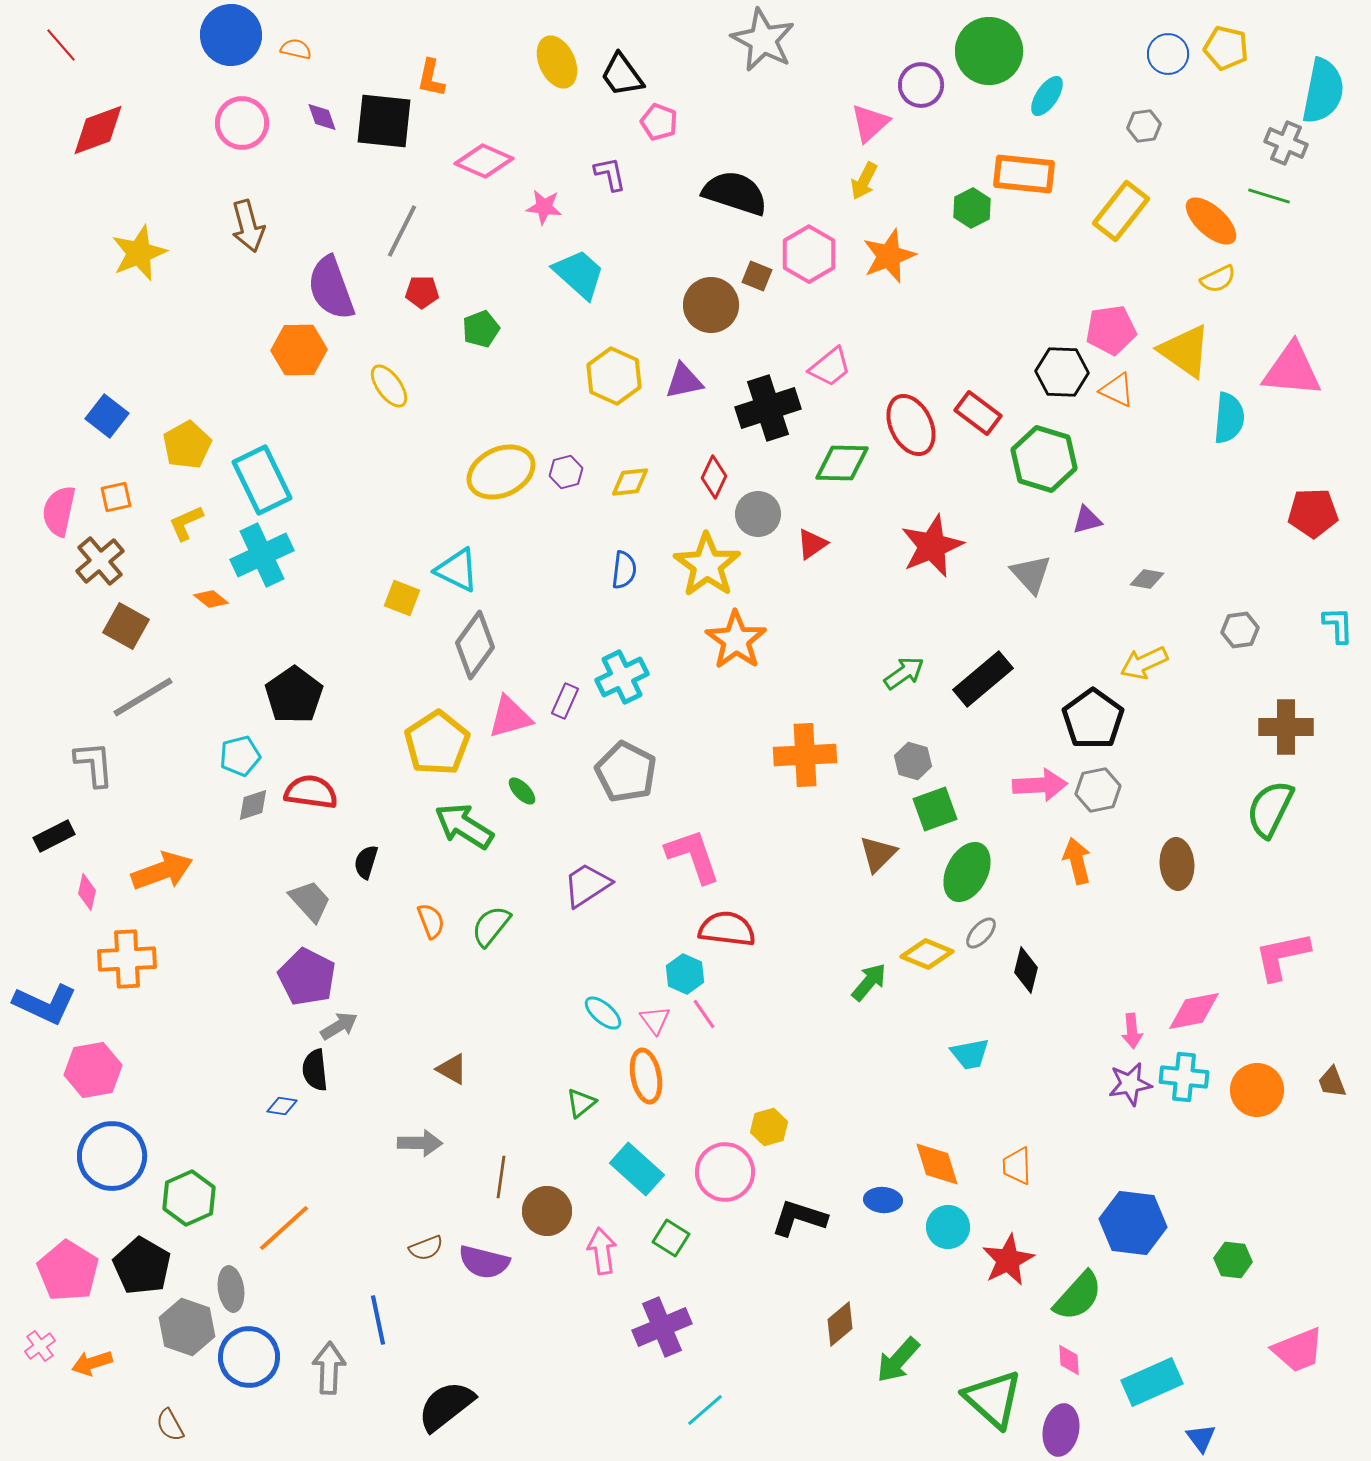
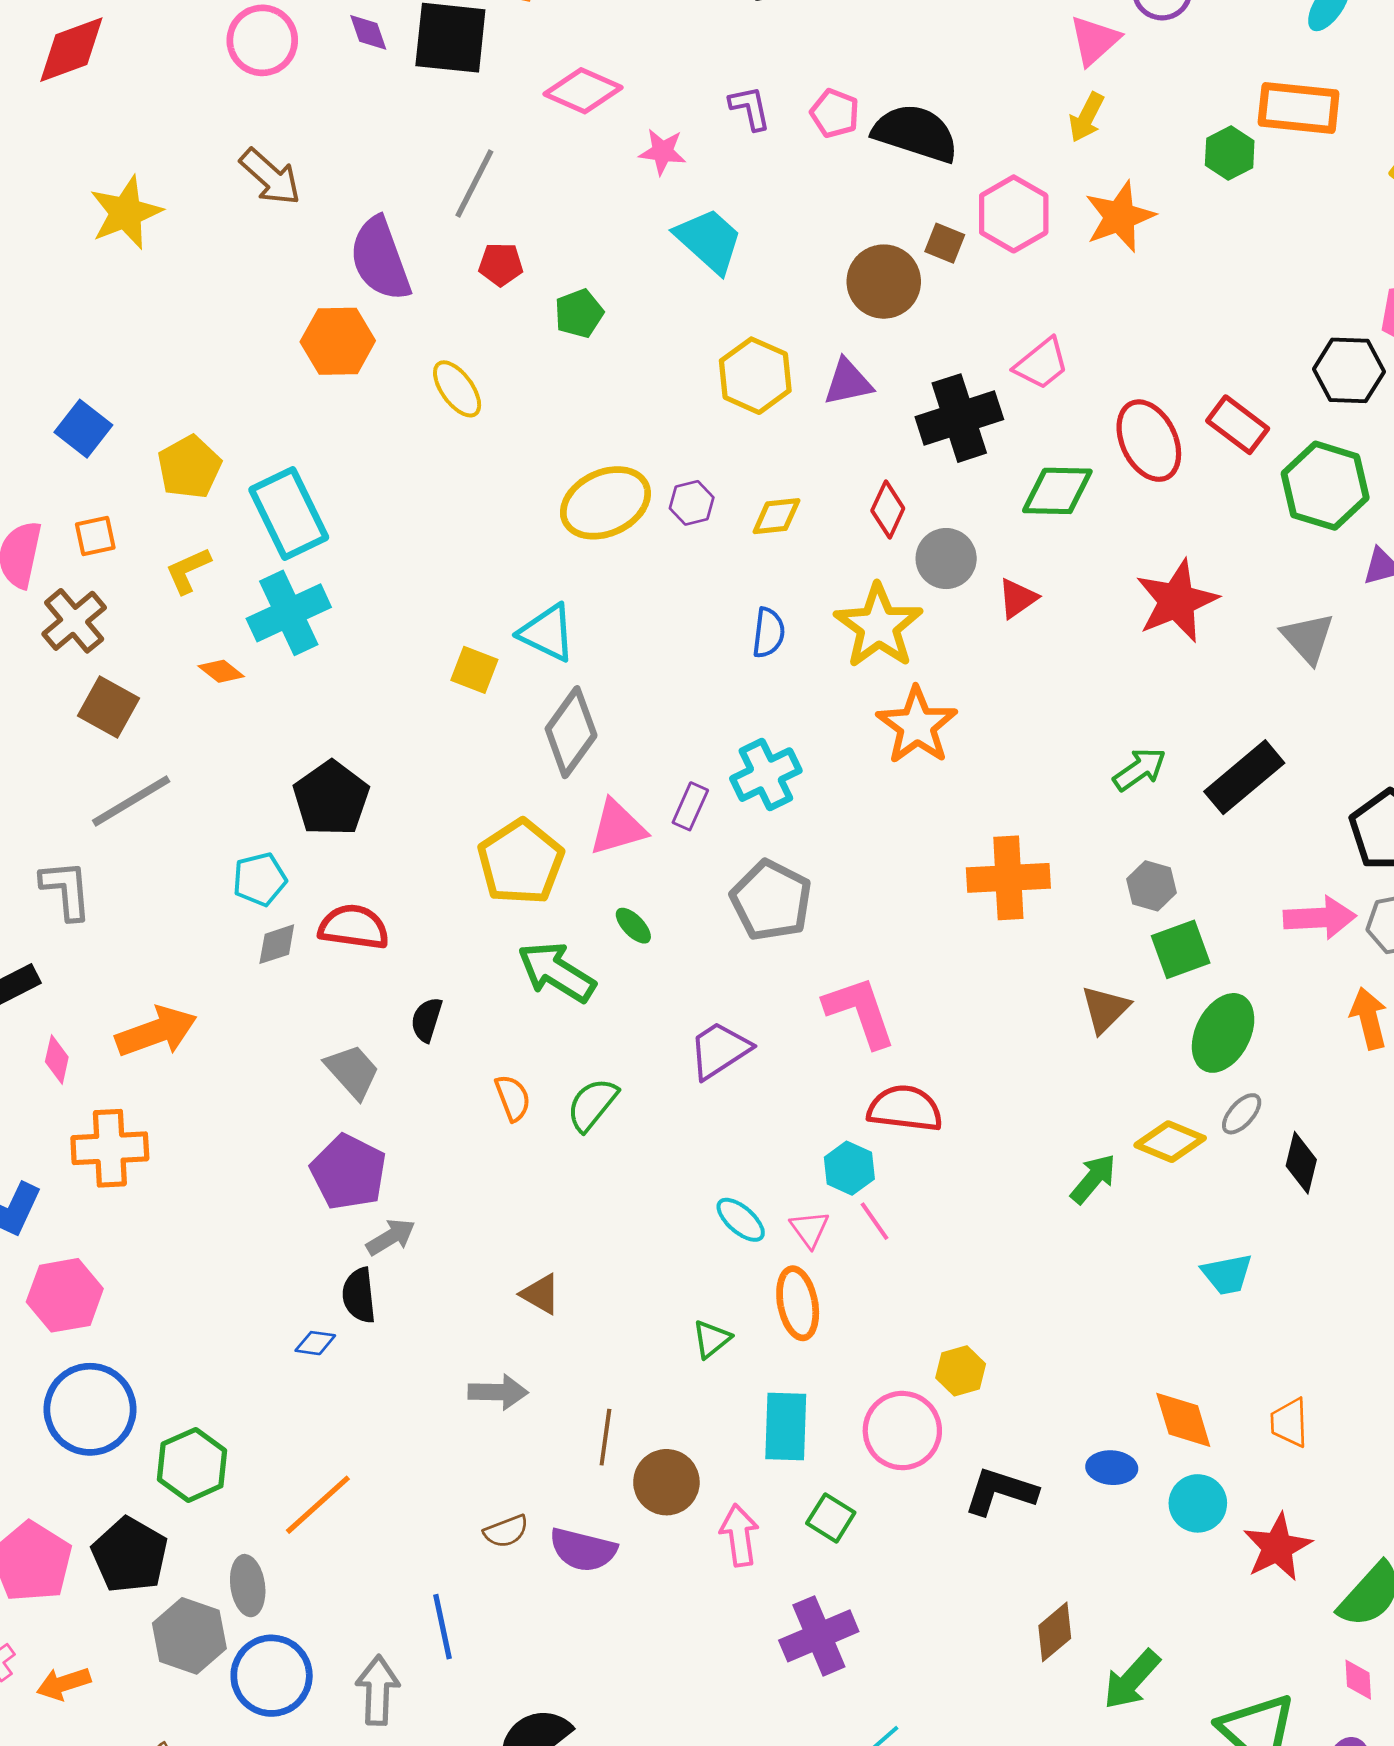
pink pentagon: (659, 122) -> (835, 113), moved
brown arrow: (248, 226) -> (270, 177), turned -33
cyan rectangle: (637, 1169) -> (786, 1427), turned 50

